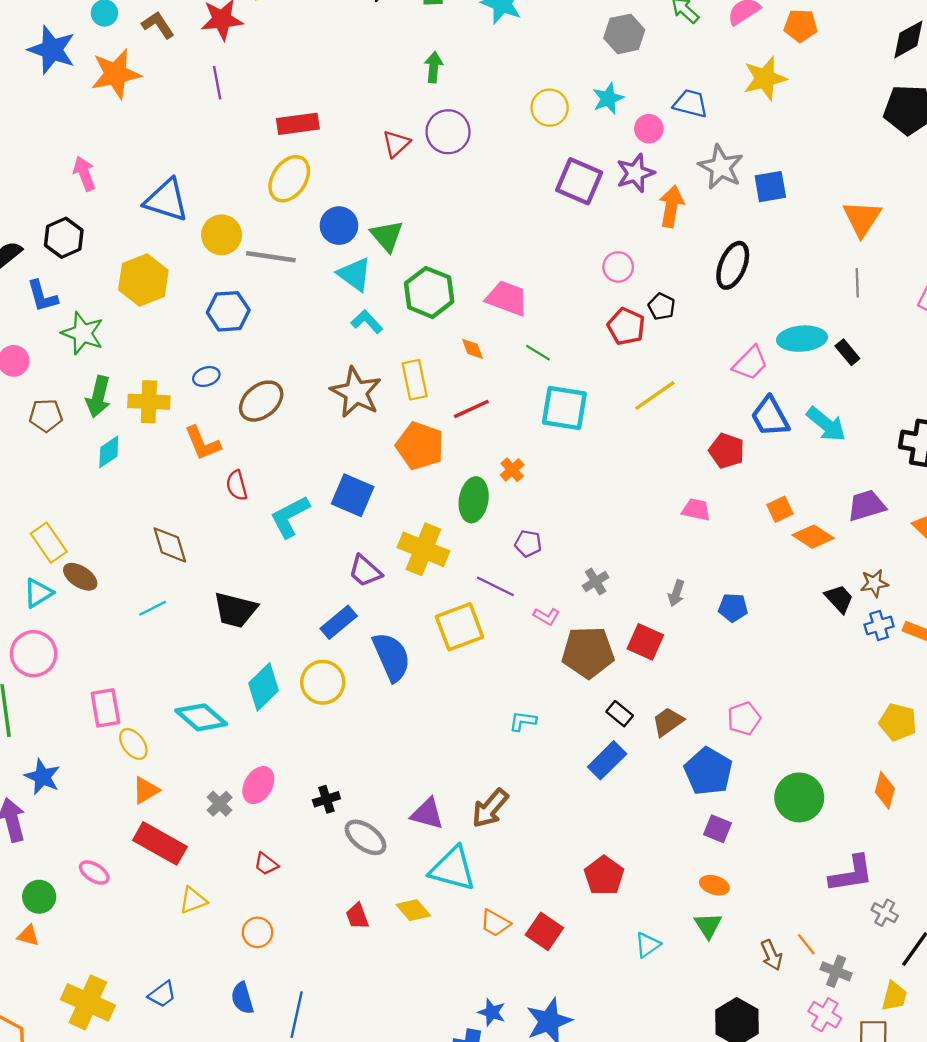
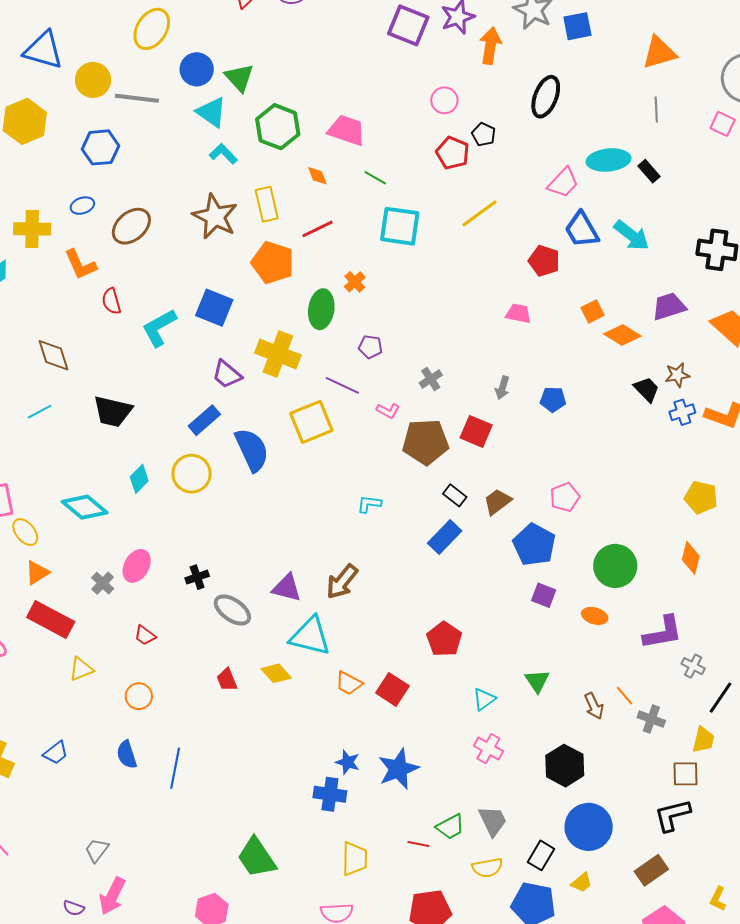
orange triangle: (862, 218) -> (659, 53), turned 42
cyan diamond: (263, 687) -> (139, 479), size x0.7
orange ellipse: (714, 885) -> (595, 616), moved
pink cross: (825, 1015) -> (489, 749), moved

